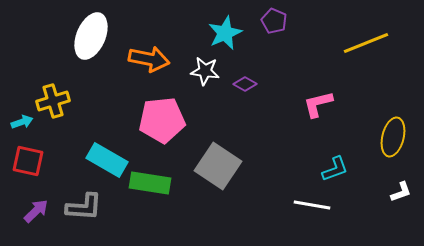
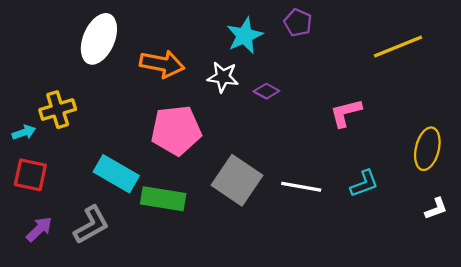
white line: (312, 205) -> (301, 187), moved
gray L-shape: (84, 207) -> (91, 225), turned -33

